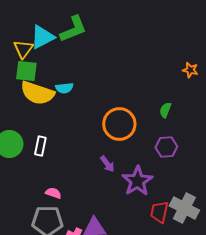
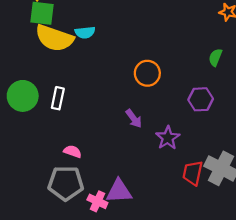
green semicircle: (165, 110) -> (215, 57), moved
orange circle: (119, 124) -> (147, 73), size x0.7
purple star: (137, 181) -> (168, 138), size x0.7

